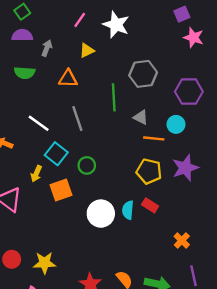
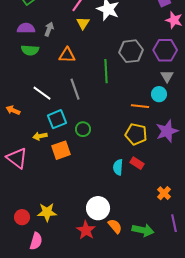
purple semicircle: (22, 35) -> (26, 28), moved
yellow triangle: (87, 50) -> (83, 23), moved, turned -32
purple hexagon: (189, 92) -> (165, 50), moved
gray triangle: (141, 117) -> (167, 76), moved, turned 32
cyan square: (56, 154) -> (57, 119), turned 30
yellow arrow: (36, 174) -> (40, 136), turned 56
white circle: (101, 214) -> (98, 208), moved
red circle: (12, 259) -> (22, 217), moved

